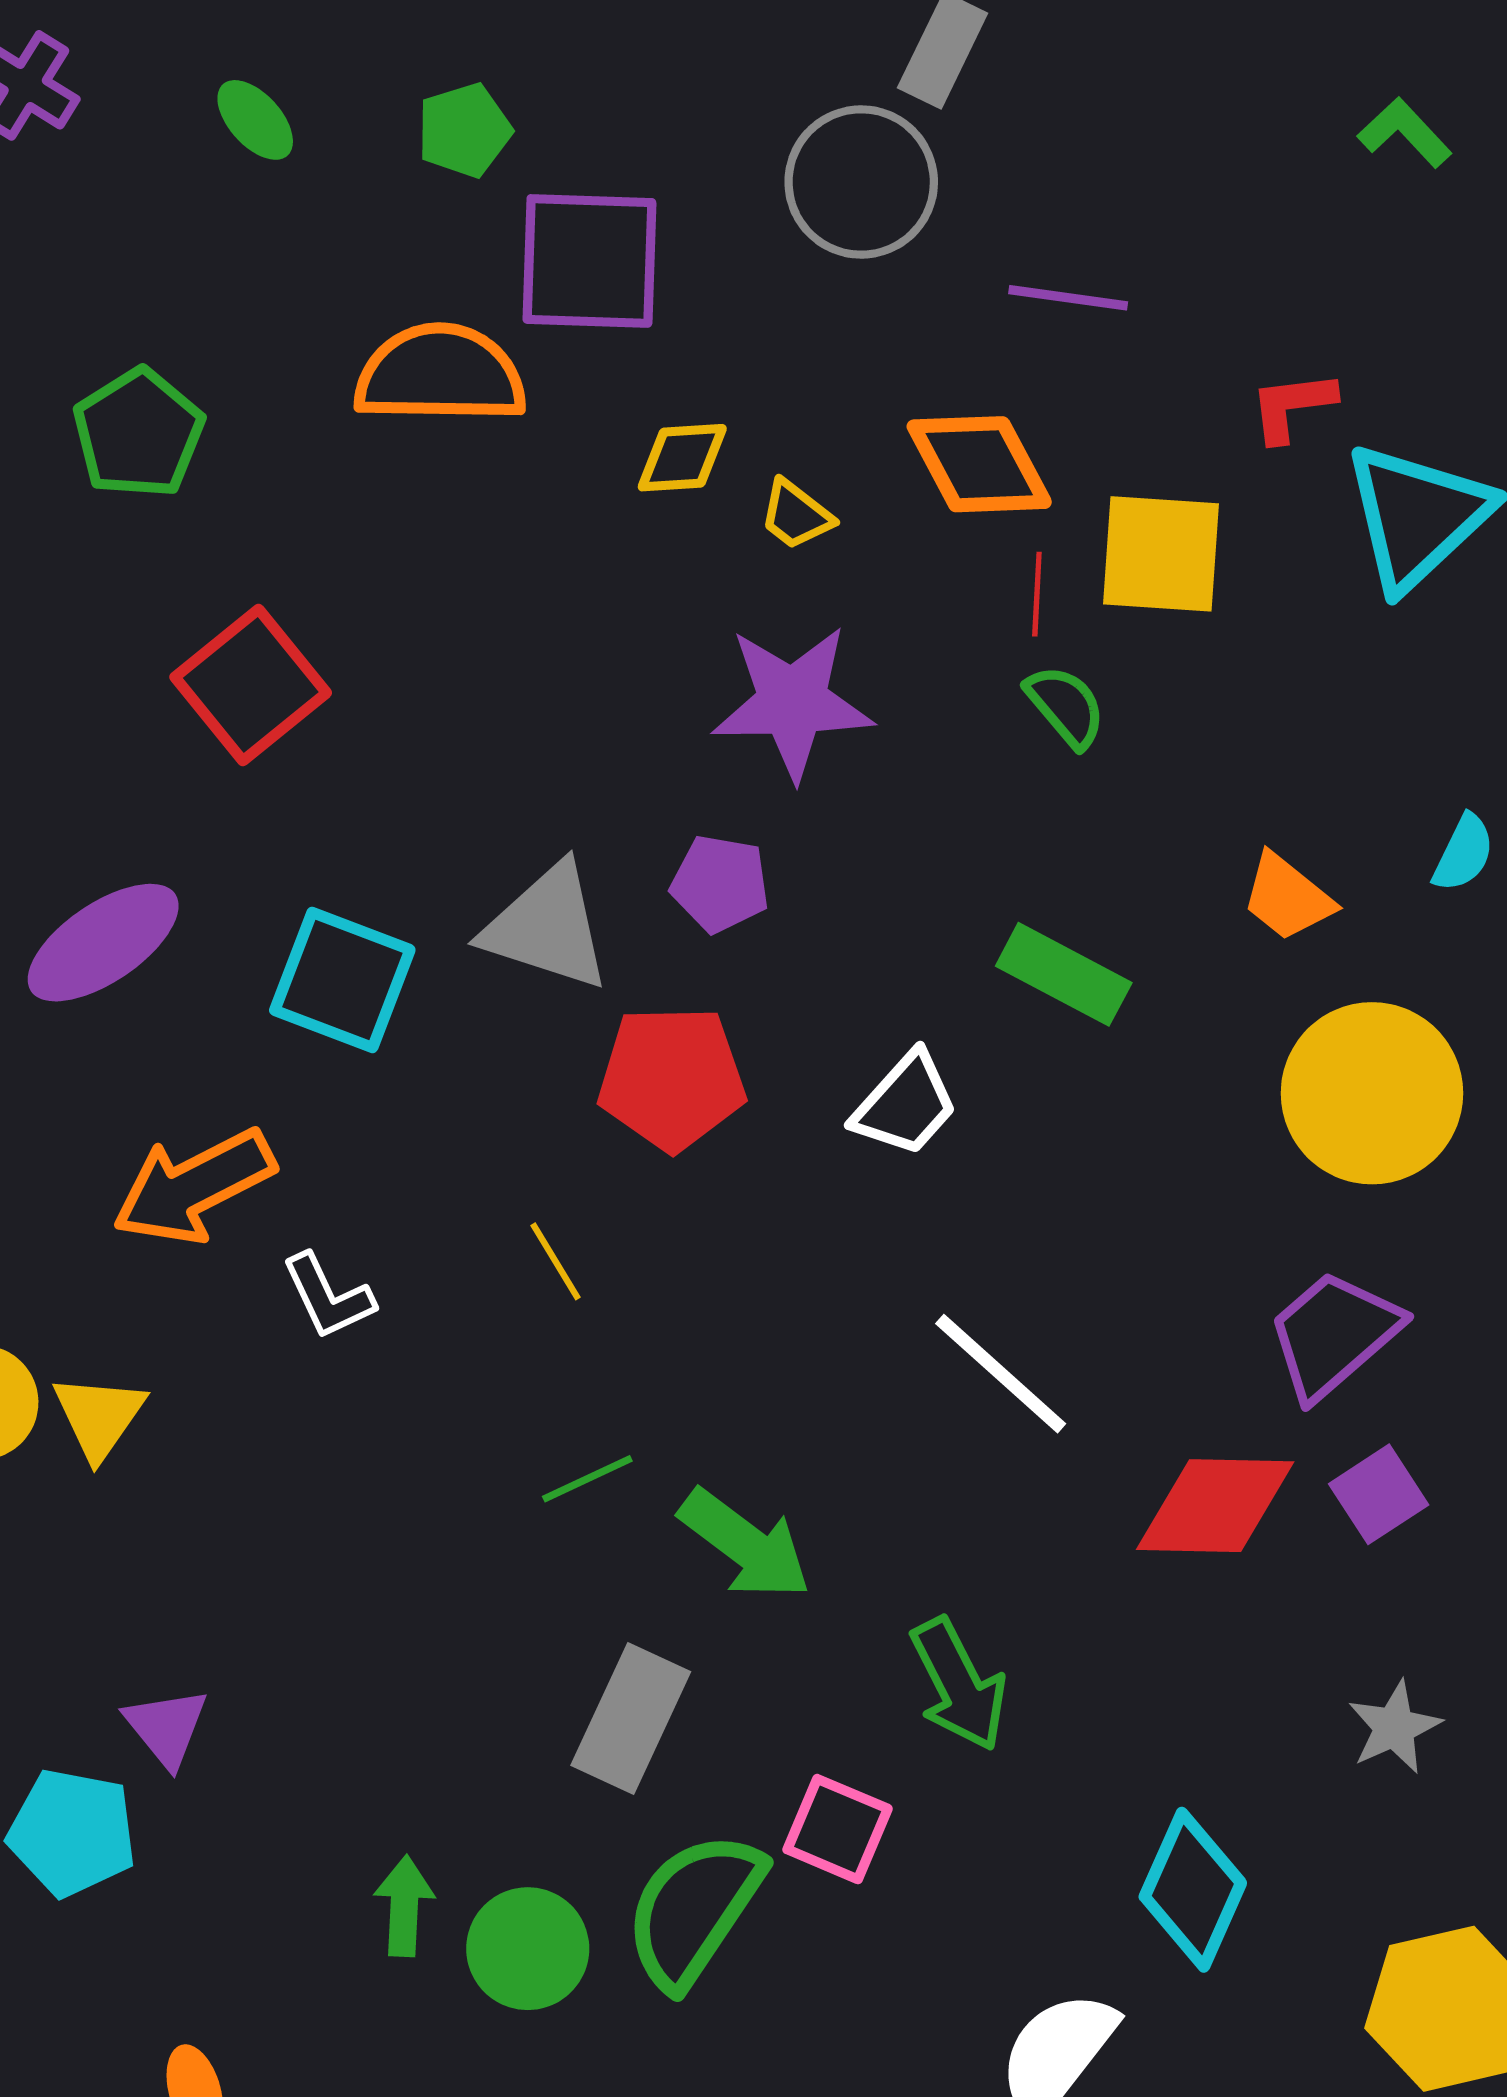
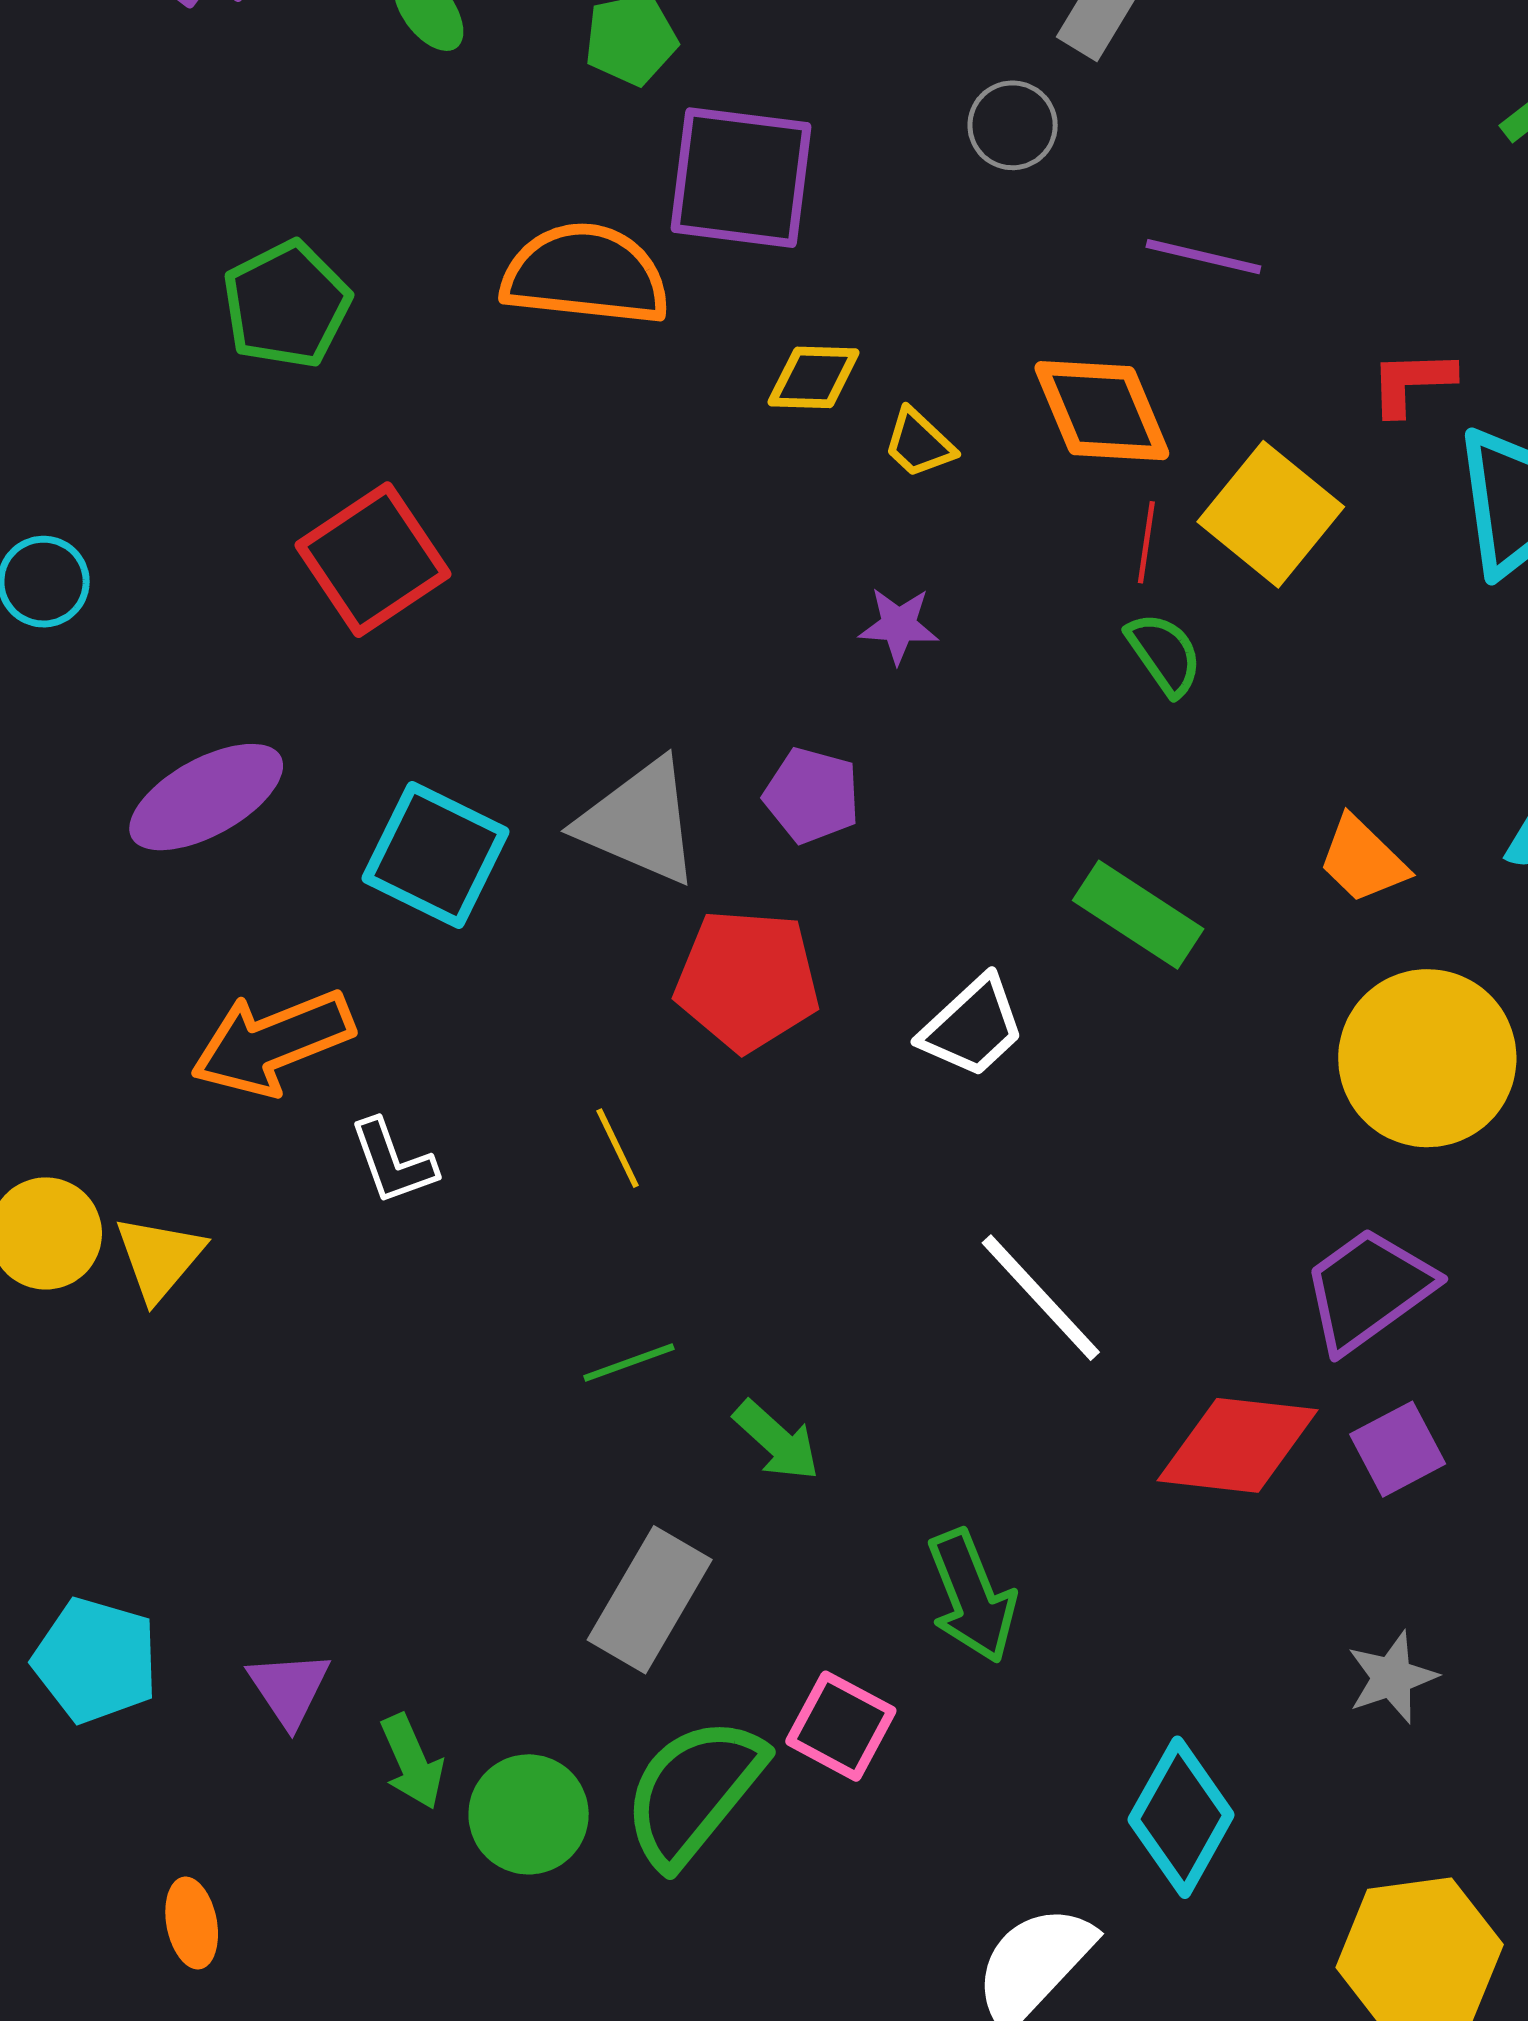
gray circle: (861, 182) -> (1013, 125), size x0.6
yellow square: (1161, 554) -> (1271, 514), turned 30
purple star: (792, 702) -> (899, 625), size x0.5
green arrow: (745, 1544) -> (777, 1441), size x0.7
purple triangle: (166, 1727) -> (289, 1689), moved
green arrow: (404, 1906) -> (412, 1762), turned 148

